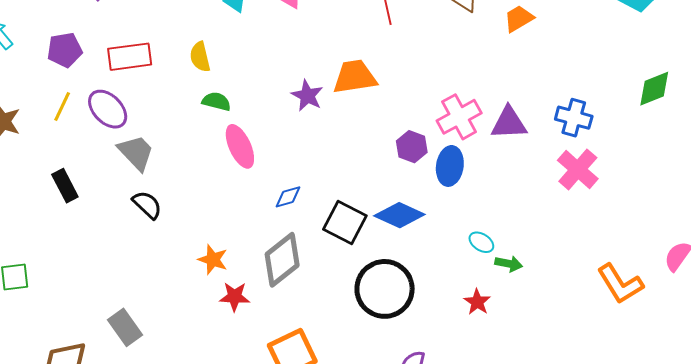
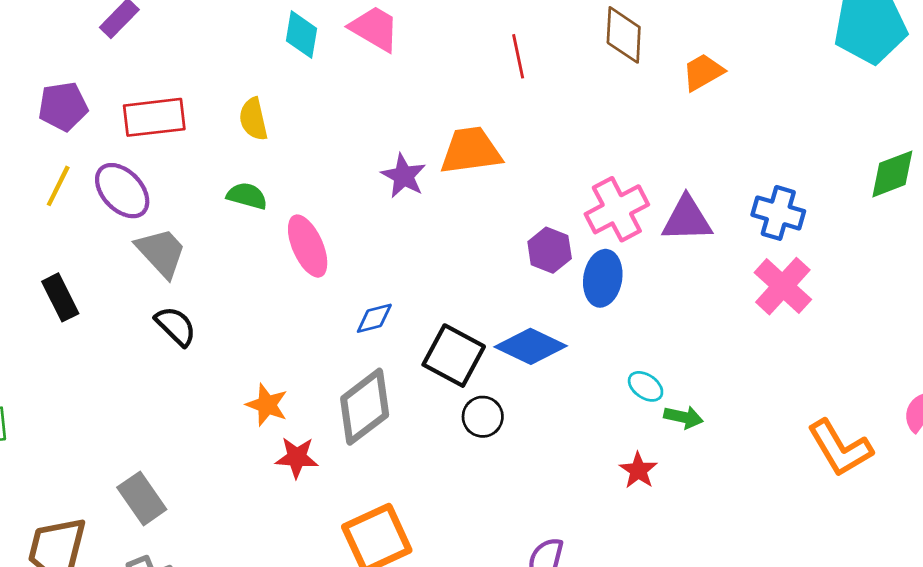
green semicircle: (216, 101) -> (247, 196), moved
black circle: (385, 289) -> (483, 417), moved, size x0.5

